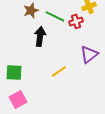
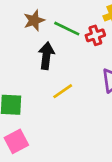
yellow line: (59, 71) -> (63, 91), moved

